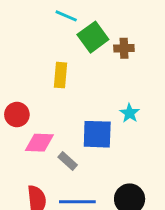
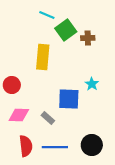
yellow rectangle: (61, 75) -> (43, 57), size x1.4
pink diamond: (39, 143) -> (19, 115), moved

